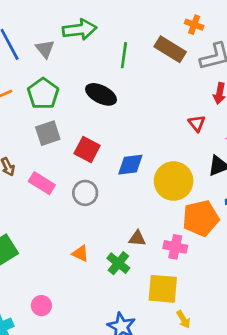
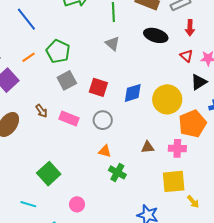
gray triangle: (45, 49) -> (112, 44), moved
black ellipse: (101, 94) -> (156, 35), moved
red triangle: (197, 123) -> (186, 56), moved
orange triangle: (80, 253) -> (105, 151), moved
green cross: (118, 263) -> (117, 172), moved
pink circle: (41, 306) -> (77, 204), moved

